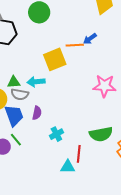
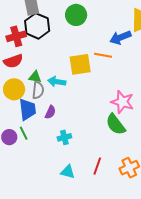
blue arrow: (90, 39) -> (120, 38), moved, size x1.5
gray semicircle: (20, 94) -> (38, 90), turned -108
green semicircle: (101, 134) -> (116, 124), moved, turned 50
red line: (79, 154) -> (97, 166), moved

